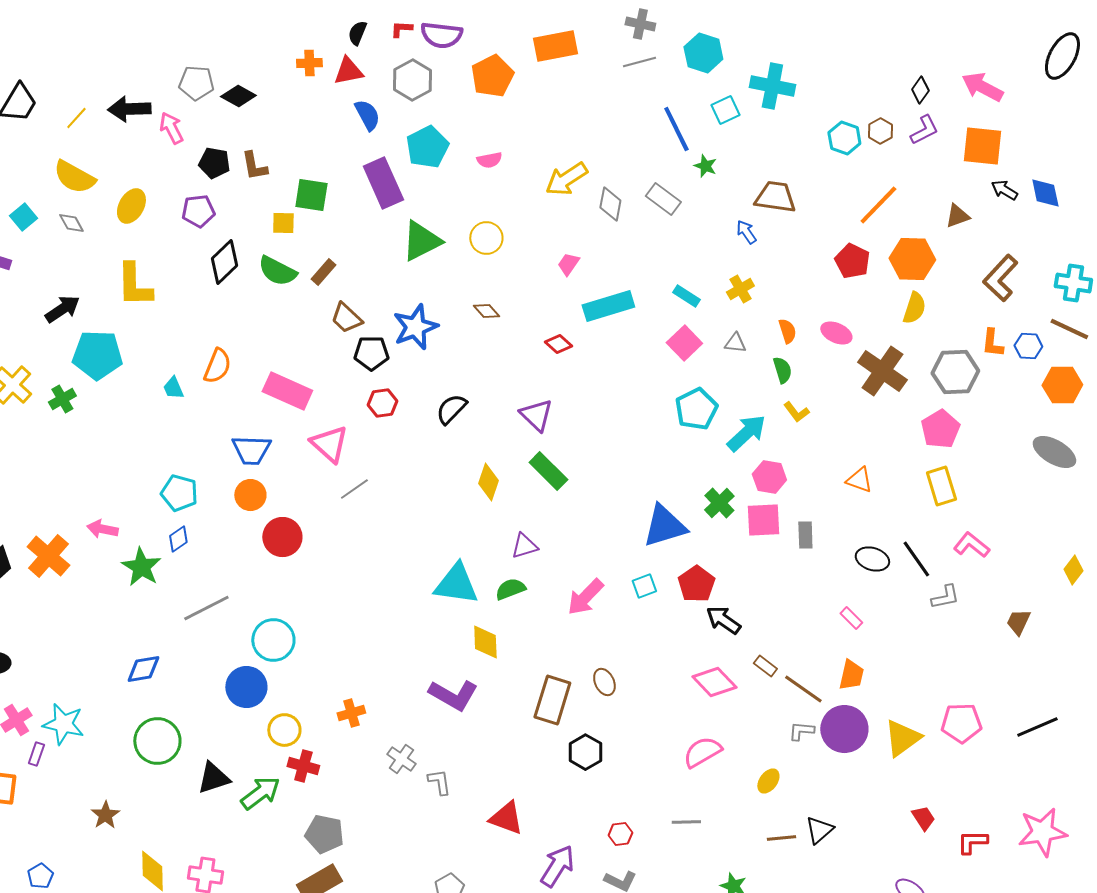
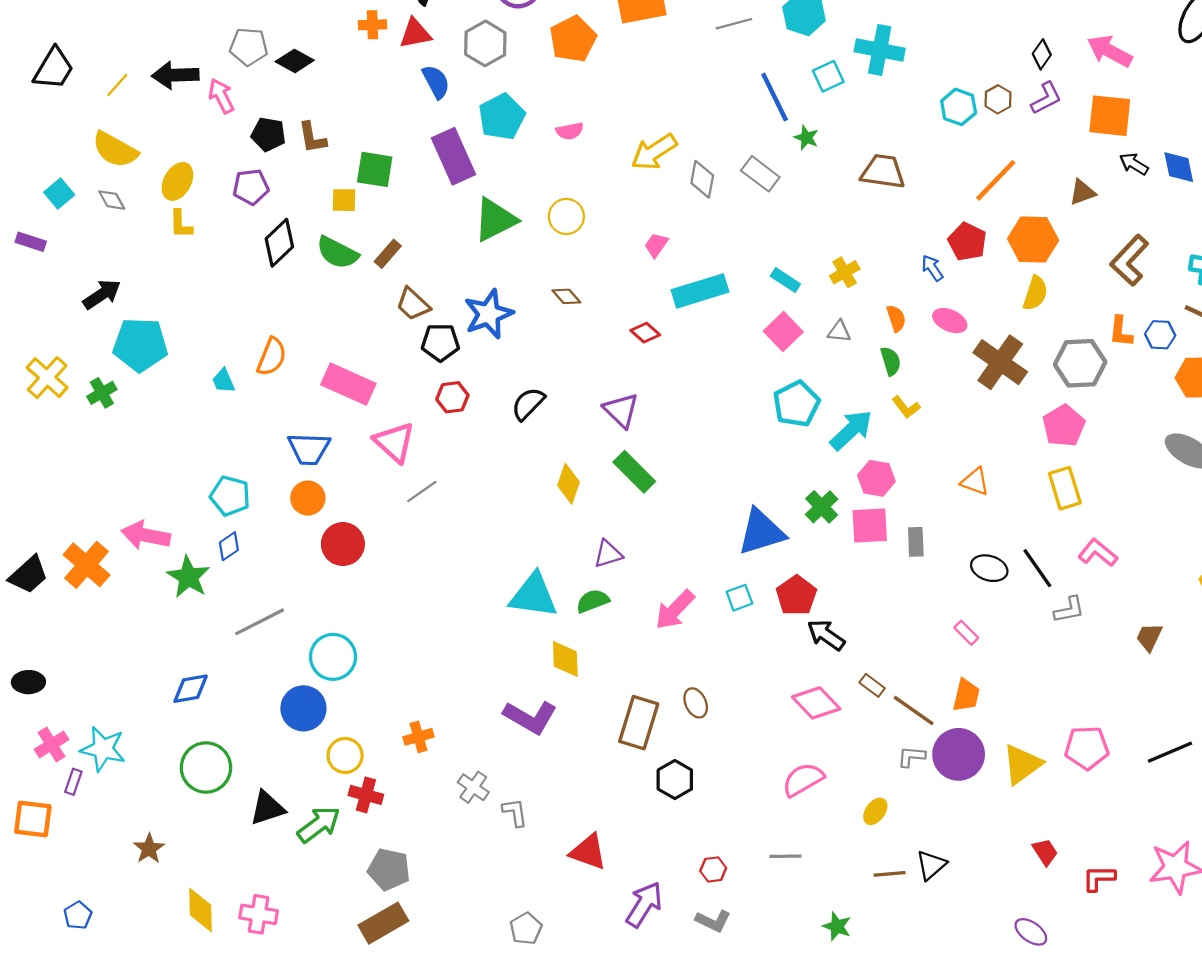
blue arrow: (746, 232) -> (932, 268), moved
yellow L-shape: (134, 285) -> (181, 224), moved, size x0.6
pink arrow: (102, 529) -> (146, 535), size x1.4

